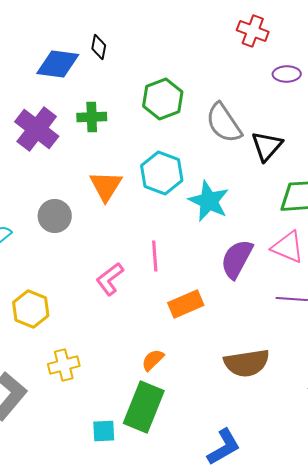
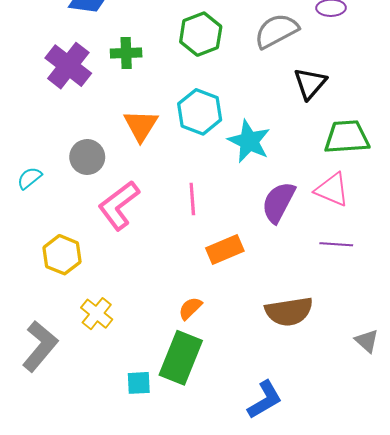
gray semicircle: (224, 123) -> (276, 31), moved, turned 96
pink L-shape: (110, 279) -> (119, 205), moved, size x1.4
yellow cross: (64, 365) -> (97, 314), turned -36

